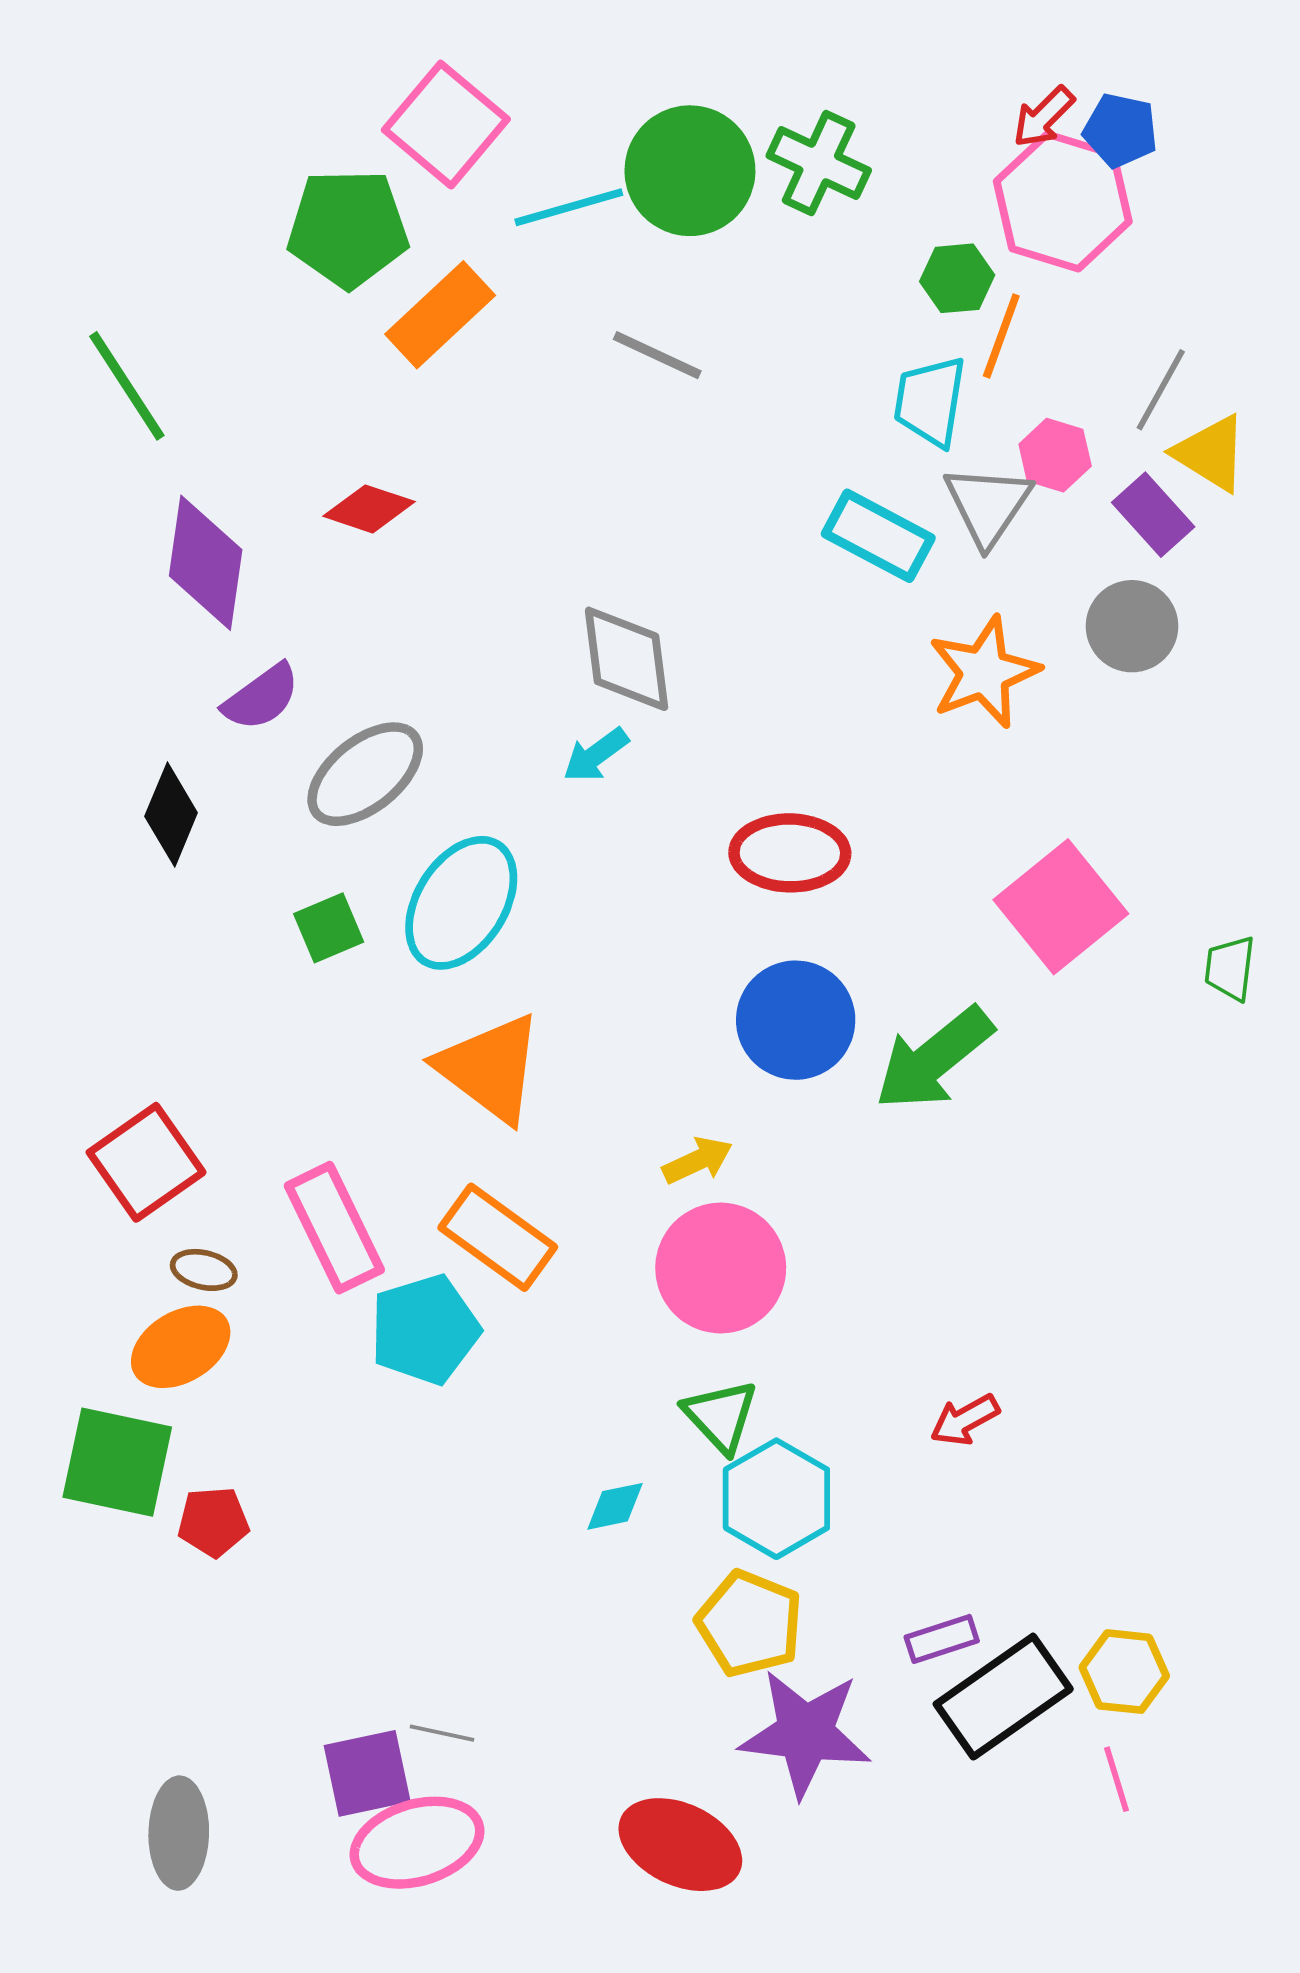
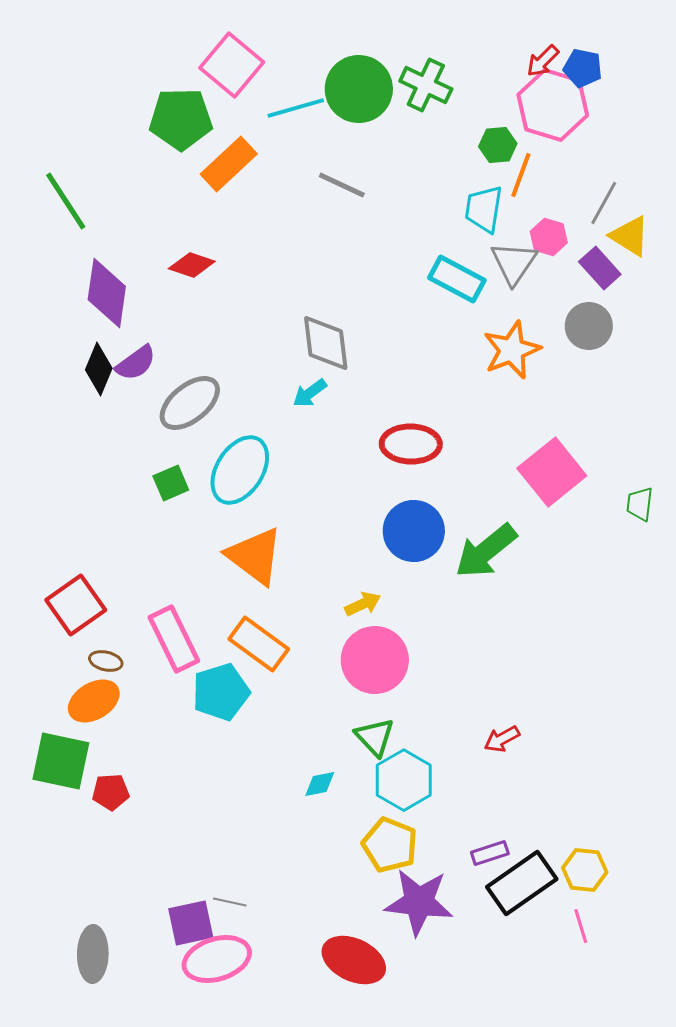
black diamond: (171, 814) -> (99, 369), moved

